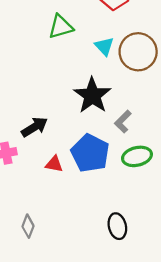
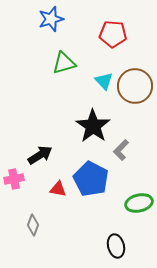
green ellipse: (137, 156) -> (139, 203), moved
gray diamond: (28, 226) -> (33, 225), moved

